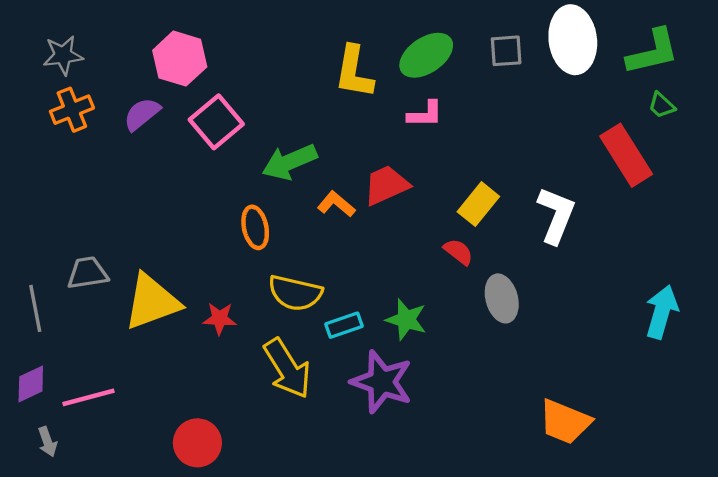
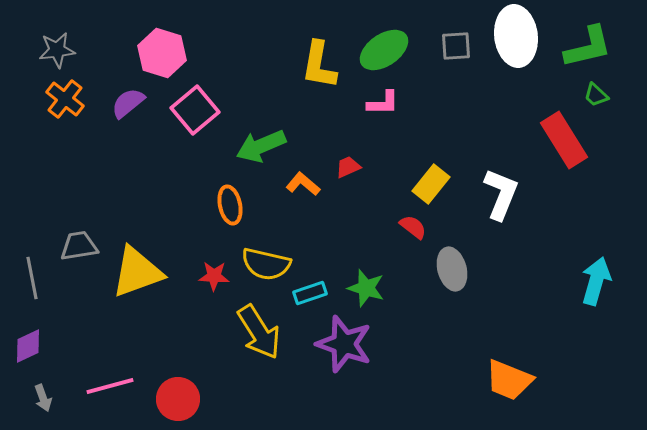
orange cross: (72, 110) -> (65, 99), turned -30
red trapezoid: (386, 185) -> (348, 167), size x0.6
red star: (220, 318) -> (214, 276), moved
pink line: (89, 397) -> (110, 386), moved

